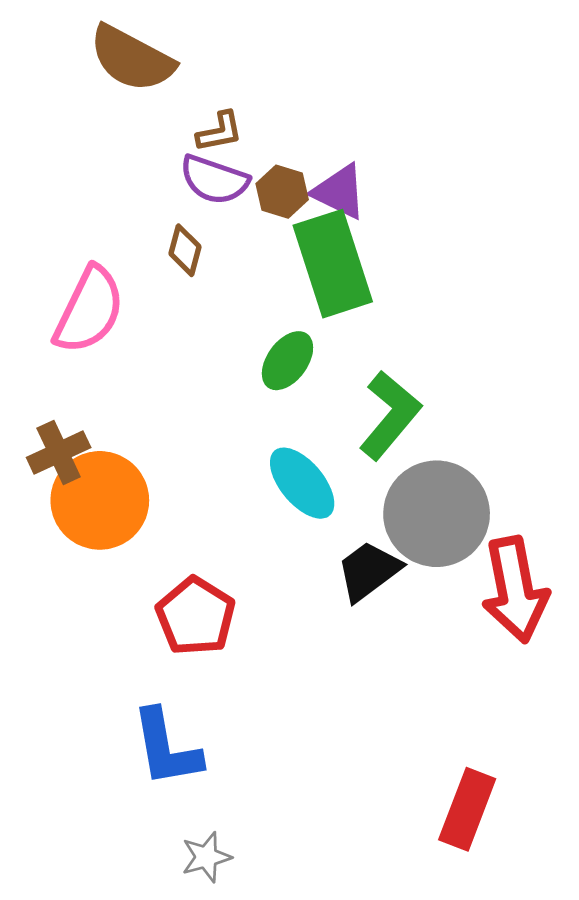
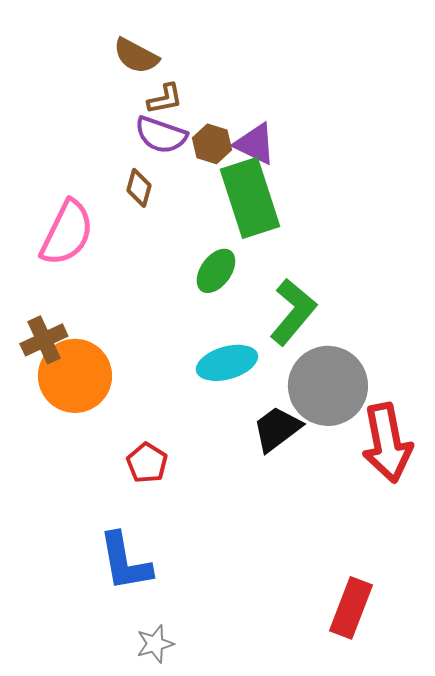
brown semicircle: (132, 59) -> (136, 56), moved, size x0.7
cyan ellipse: (302, 483) -> (227, 363), turned -66
red pentagon: (196, 616) -> (147, 463), size x0.7

